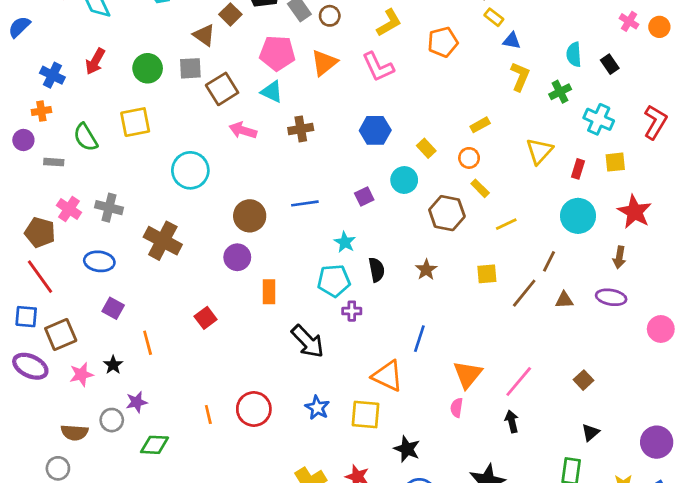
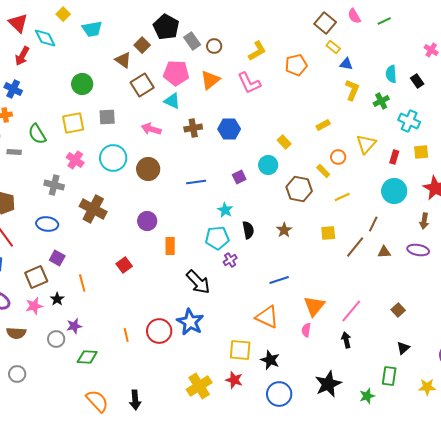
red arrow: (95, 61) -> (22, 56), moved
gray square: (190, 68) -> (107, 117), moved
brown square: (222, 89) -> (142, 85), moved
blue hexagon: (375, 130) -> (229, 129), moved
orange circle: (469, 158) -> (338, 157), moved
pink cross: (69, 209) -> (75, 160), moved
brown circle: (250, 216) -> (148, 169), moved
purple cross: (352, 311) -> (230, 260), turned -32
brown square: (61, 335) -> (36, 277), moved
blue line: (419, 339) -> (279, 280), turned 54
orange triangle: (388, 376) -> (267, 317), moved
blue star: (317, 408) -> (190, 322), moved, size x1.5
yellow square: (366, 415) -> (240, 350), moved
brown semicircle: (74, 432) -> (16, 333), moved

